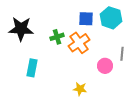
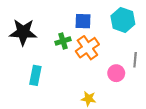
blue square: (86, 19) -> (83, 21), moved

